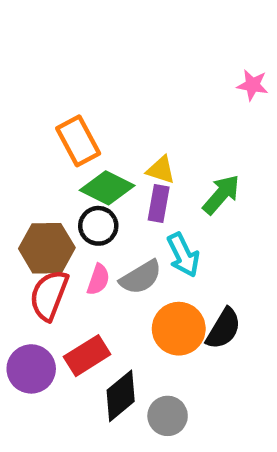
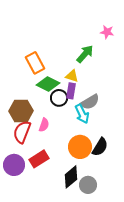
pink star: (253, 85) -> (107, 32), moved
green arrow: (221, 195) -> (85, 54), moved
black circle: (98, 226) -> (59, 98), moved
gray semicircle: (141, 277) -> (90, 102), moved
black diamond: (121, 396) -> (71, 177), moved
gray circle: (168, 416) -> (88, 185), moved

